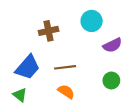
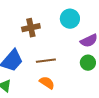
green circle: (111, 81) -> (88, 63), moved

